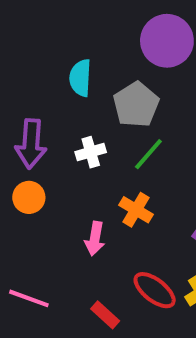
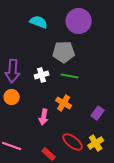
cyan semicircle: (80, 78) -> (39, 22), moved, turned 108
gray pentagon: (136, 105) -> (64, 52), turned 30
green line: (148, 154) -> (70, 76), turned 60

